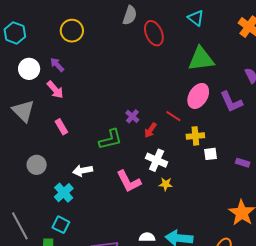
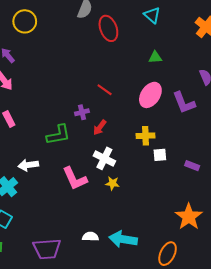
green triangle: (201, 59) -> (155, 57), size x0.5
purple cross: (132, 116) -> (82, 112), turned 32
red line: (173, 116) -> (105, 90), moved

